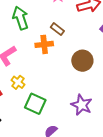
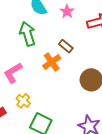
orange cross: (44, 44) -> (52, 62), turned -30

